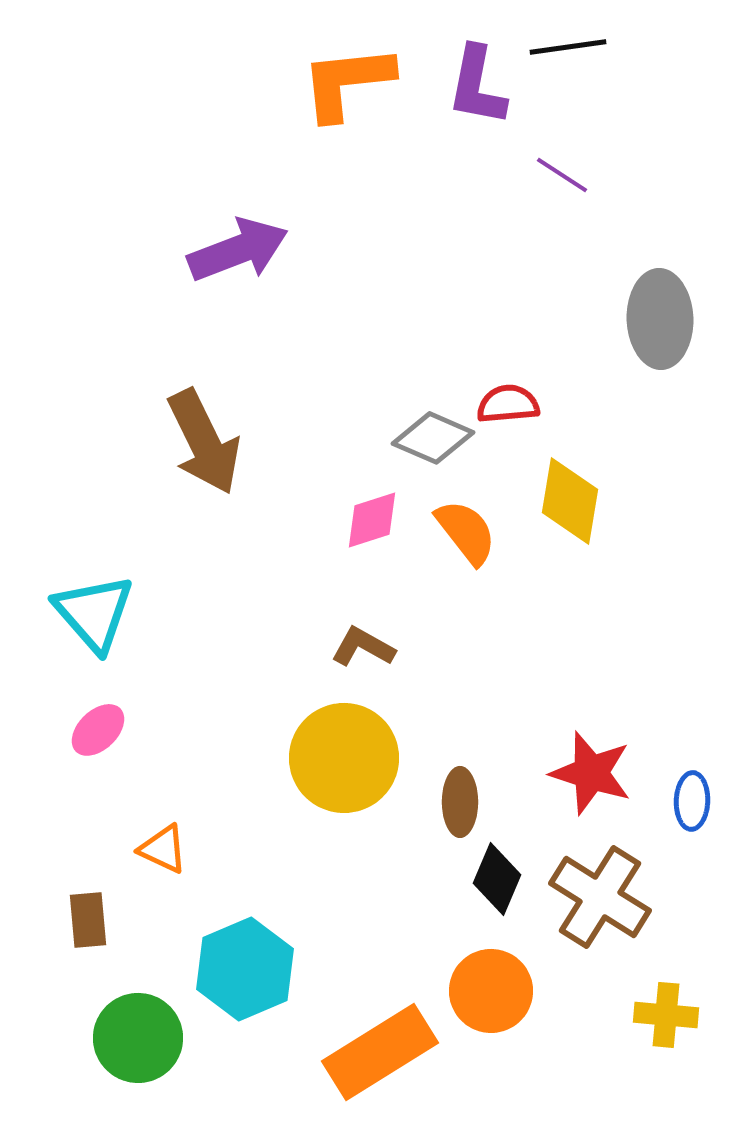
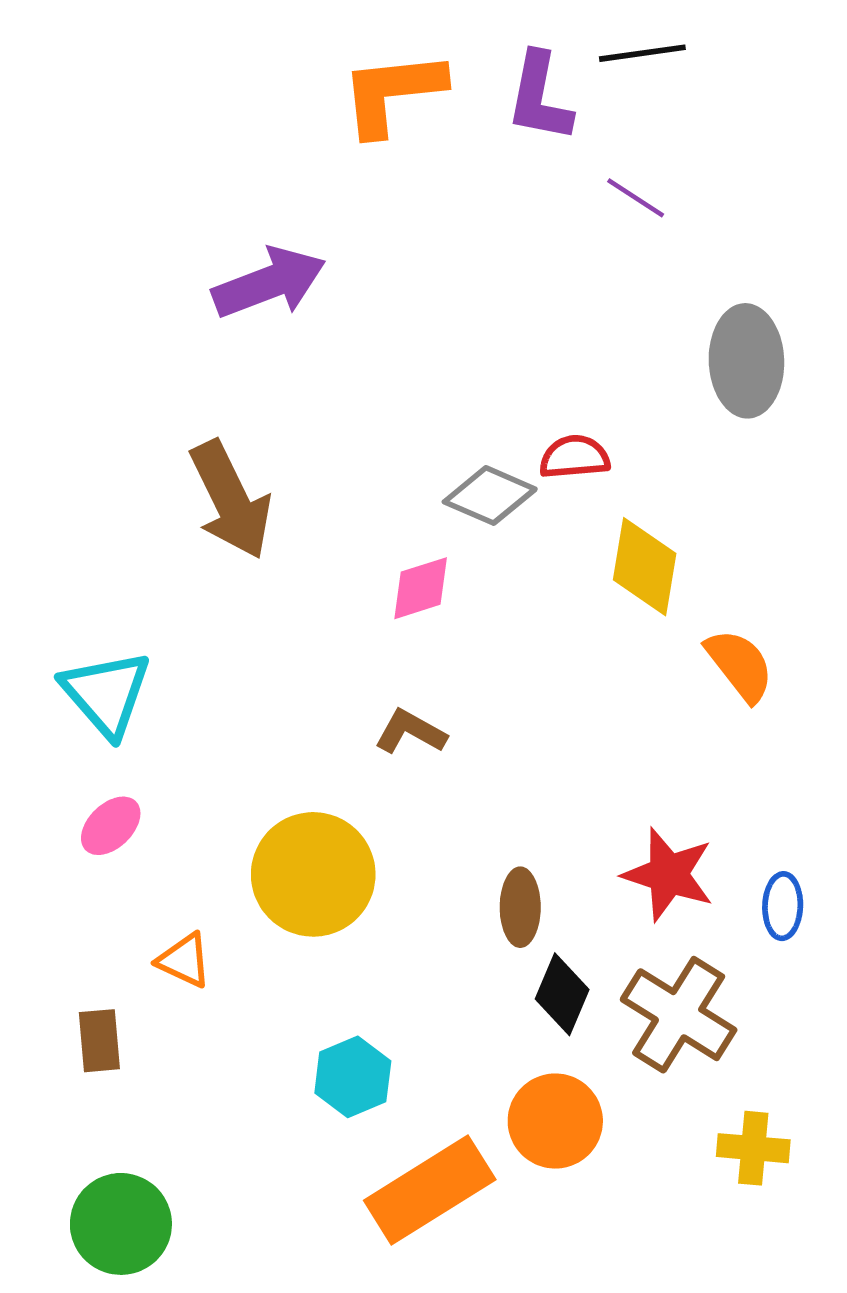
orange semicircle: (466, 532) -> (740, 665), moved
yellow circle: (344, 758) -> (313, 874), moved
cyan hexagon: (245, 969) -> (353, 1077), moved, size x0.7
green circle: (138, 1038) -> (121, 1224), moved

